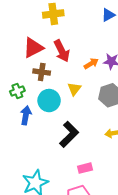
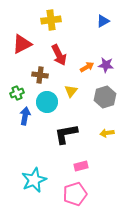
red triangle: (33, 48) -> (22, 44), moved
black L-shape: (69, 134) -> (66, 134), turned -145

